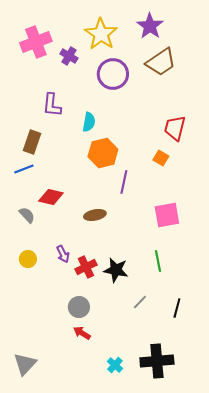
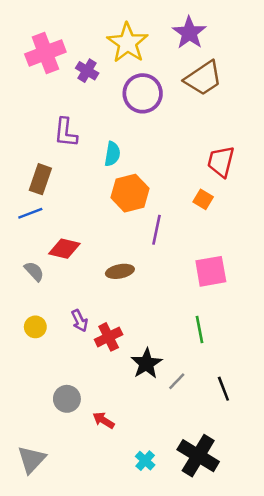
black star: (116, 270) -> (146, 363), moved, turned 30
gray circle: (79, 307) -> (67, 399), moved
black line: (177, 308) -> (223, 389), turned -36
black cross: (157, 361) -> (198, 456), turned 36

